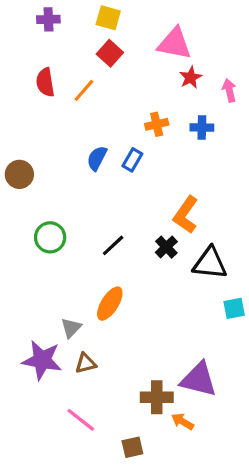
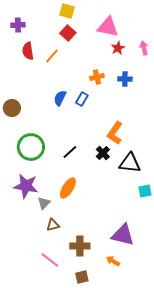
purple cross: (48, 19) -> (18, 25), moved
pink arrow: (229, 90) -> (144, 48), moved
green circle: (50, 237) -> (31, 147), size x1.4
purple star: (42, 360) -> (26, 186), moved
brown cross: (157, 397) -> (80, 246), moved

